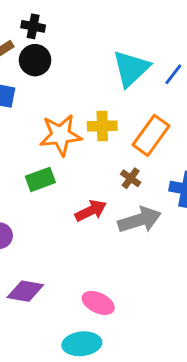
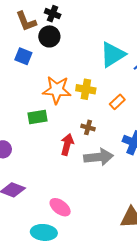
orange rectangle: (151, 135) -> (117, 102), size x0.6
brown cross: (131, 178) -> (88, 127), moved, turned -32
red arrow: (91, 211) -> (67, 144), turned -60

